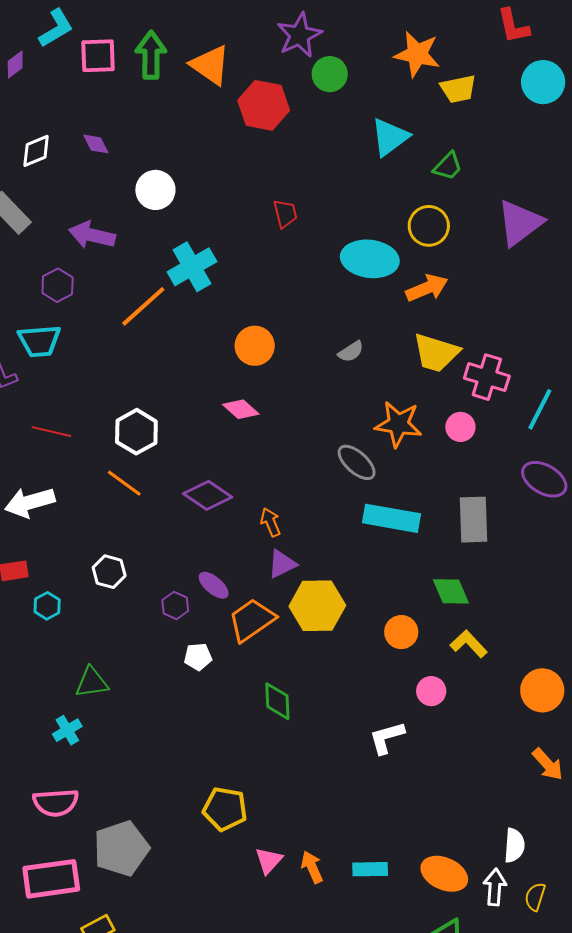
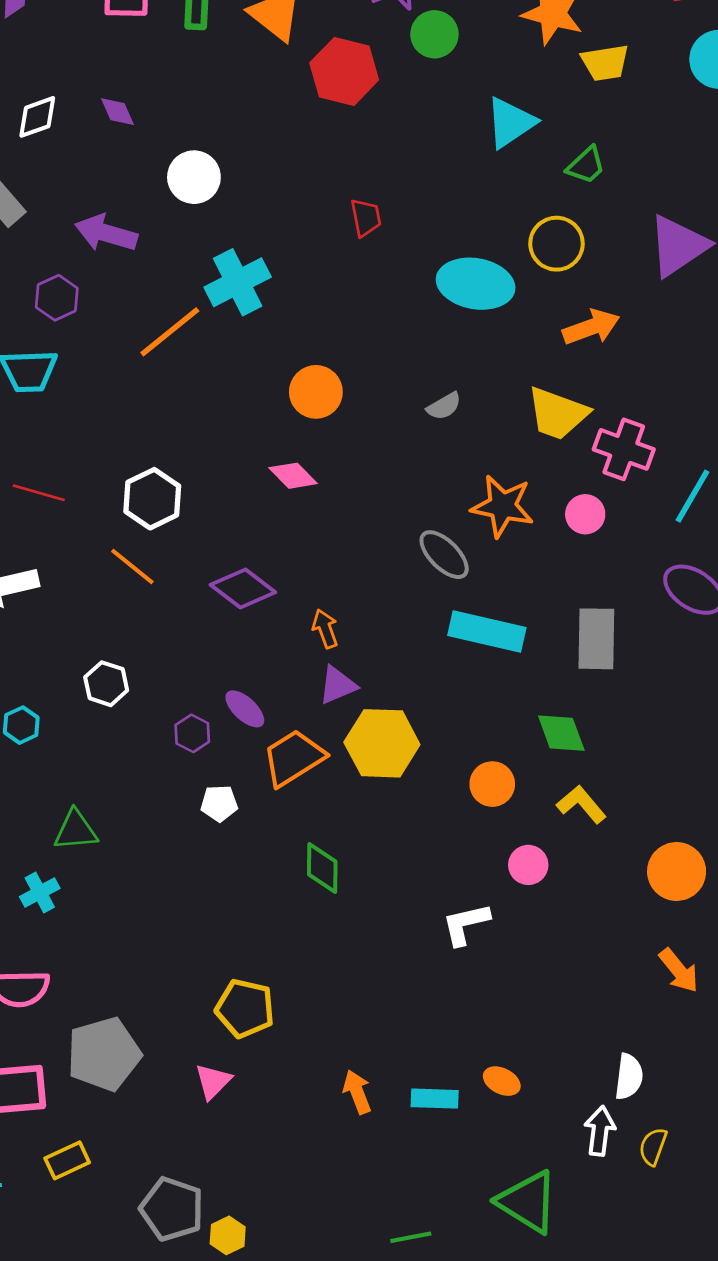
orange arrow: (427, 288) -> (591, 327), moved
pink triangle: (269, 861) -> (213, 1081), moved
orange ellipse: (444, 874) -> (502, 1081), moved, size x0.6

